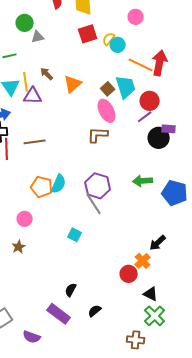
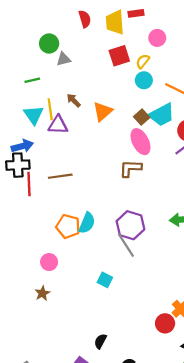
pink circle: (136, 17) -> (157, 38), moved
cyan circle: (118, 45) -> (144, 80), moved
cyan trapezoid: (126, 87) -> (162, 115), turned 80

